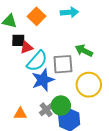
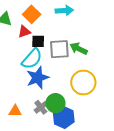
black square: (18, 40) -> (38, 41), moved
red triangle: (27, 48) -> (24, 32), moved
gray square: (63, 64) -> (59, 49), moved

